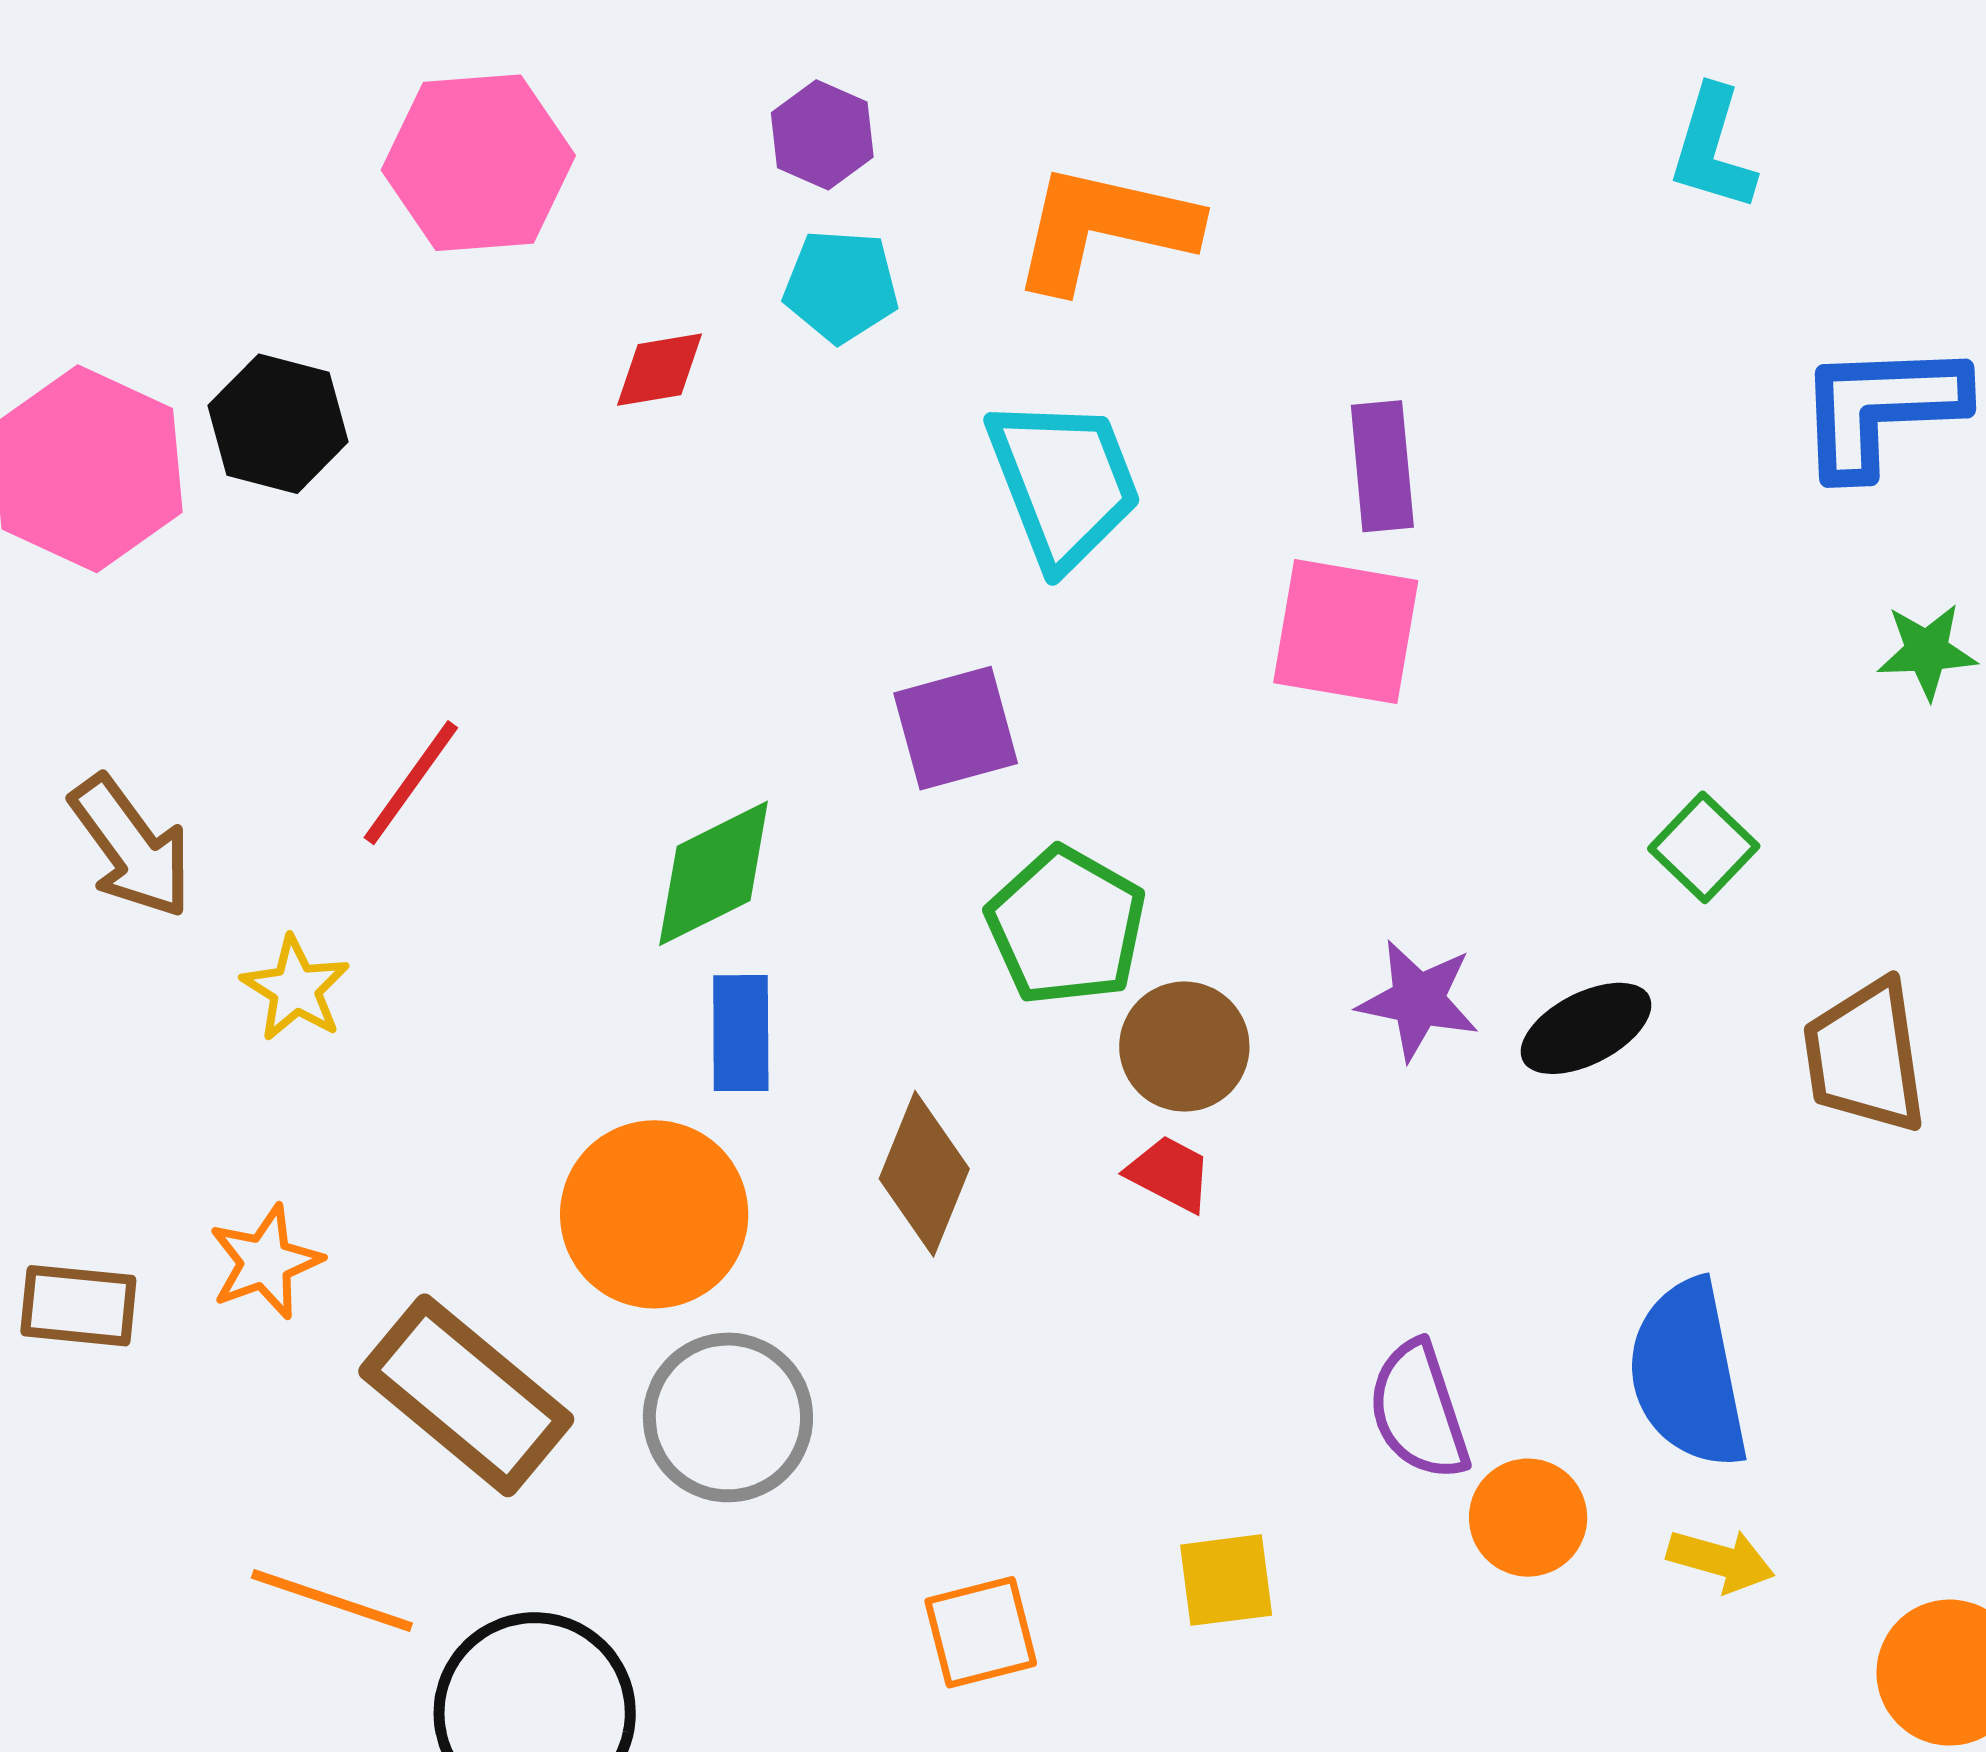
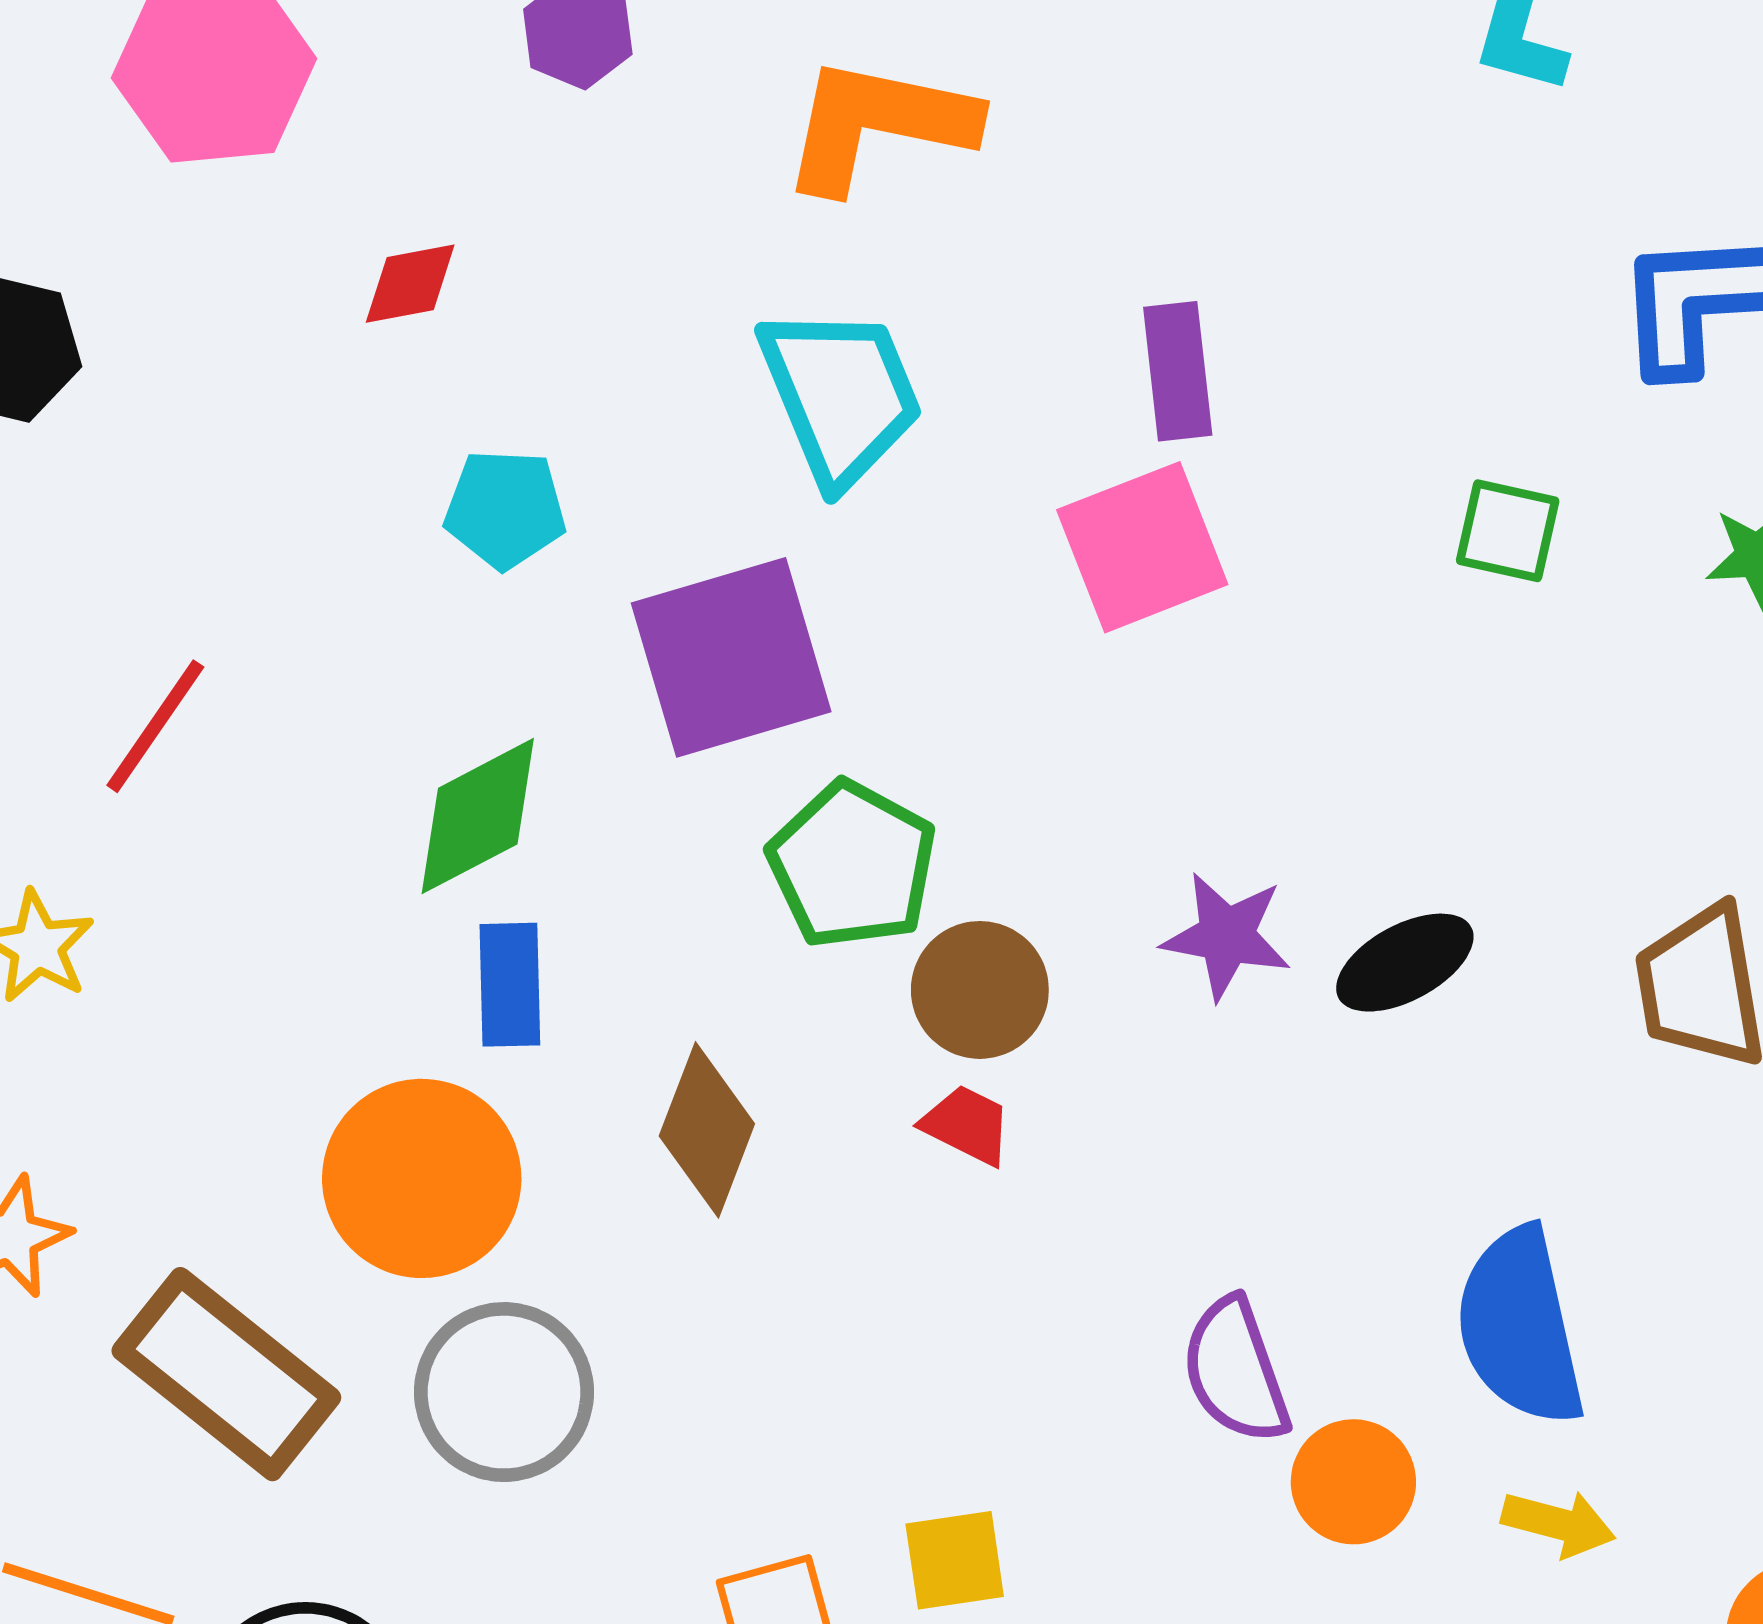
cyan pentagon: (841, 286) -> (505, 509), moved
pink square: (1346, 632) -> (1142, 547), turned -30
purple square: (956, 728) -> (731, 657), size x1.5
green square: (1704, 847) -> (1508, 531), moved, turned -30
yellow square: (1226, 1580) -> (955, 1560), moved

